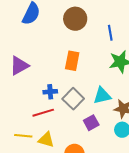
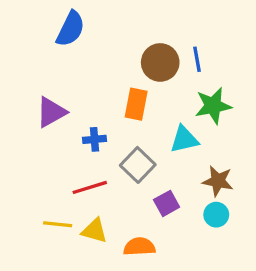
brown circle: (75, 19) -> (160, 62), moved
blue cross: (50, 92) -> (95, 139), moved
cyan triangle: (102, 96) -> (184, 139), moved

